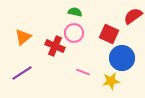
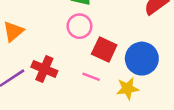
red square: (109, 34) -> (104, 49), moved
red cross: (55, 46) -> (44, 69), moved

